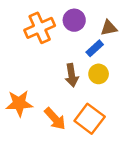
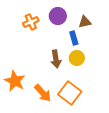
orange cross: (40, 28) -> (31, 22), size x0.7
blue rectangle: (95, 48) -> (74, 38), turned -64
orange star: (19, 103) -> (15, 81), turned 30

